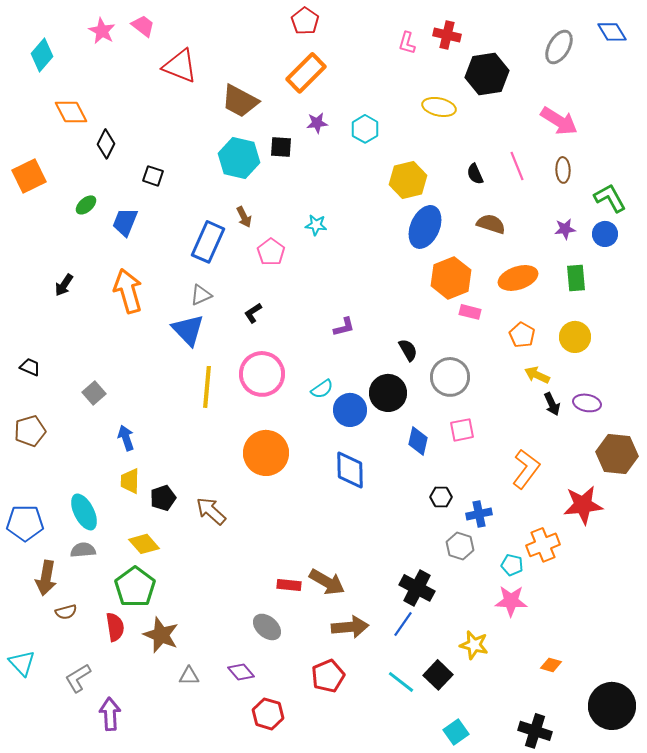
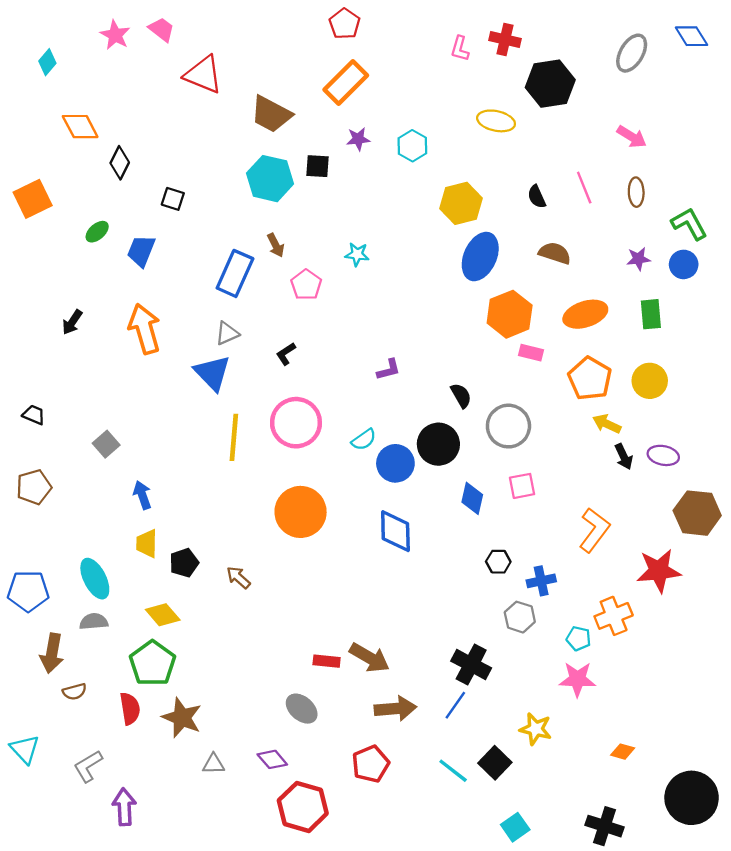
cyan diamond: (42, 55) -> (47, 62), size x0.7
pink arrow: (559, 121) -> (632, 137), size x0.7
orange pentagon: (522, 335) -> (590, 379), size x1.5
brown arrow: (211, 511) -> (238, 577), size x0.7
red hexagon: (268, 714) -> (303, 807), size x1.4

